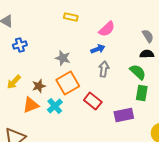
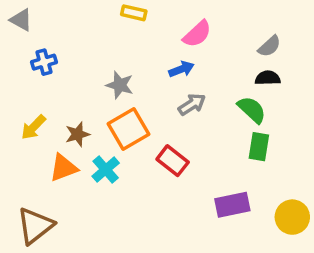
gray semicircle: (148, 36) -> (269, 46), turned 80
gray arrow: (104, 69) -> (192, 104), turned 49
purple rectangle: (124, 115) -> (232, 205), moved

